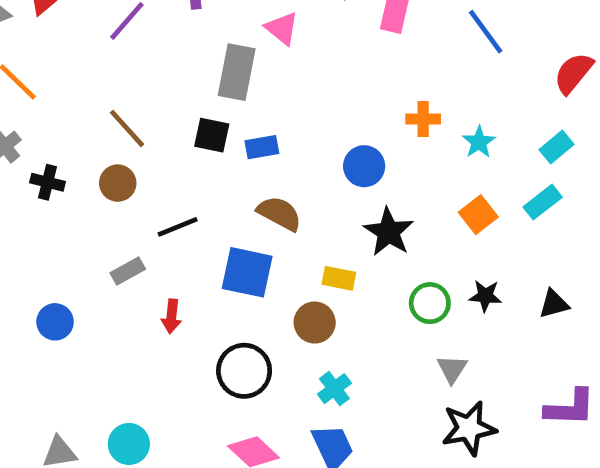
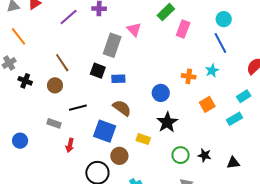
cyan star: (479, 142) -> (212, 71), moved
orange square: (478, 215) -> (207, 104), moved
gray rectangle: (128, 271) -> (54, 123), turned 40
brown circle: (315, 323) -> (119, 156), moved

